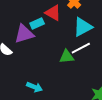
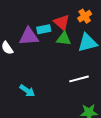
white line: (81, 48) -> (79, 79), moved
green triangle: (67, 57) -> (64, 39), moved

